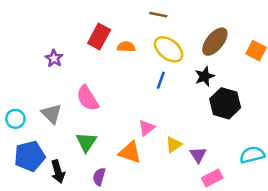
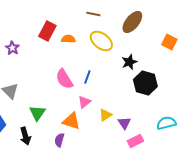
brown ellipse: (215, 42) -> (132, 22), moved
blue line: (161, 80) -> (87, 77), moved
pink semicircle: (87, 98) -> (64, 79), moved
black arrow: (58, 172) -> (25, 136), moved
purple semicircle: (99, 177) -> (59, 140), moved

